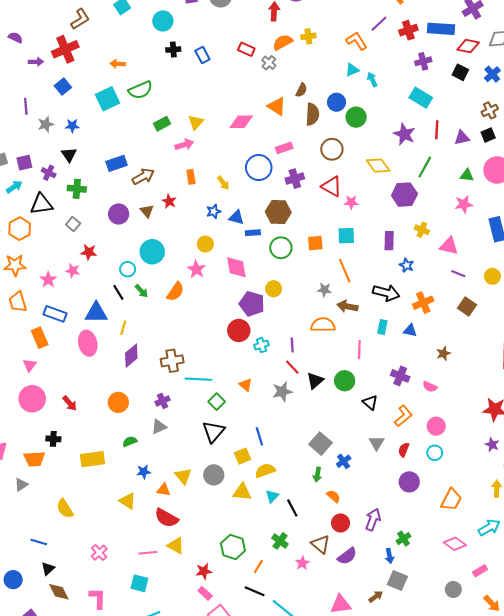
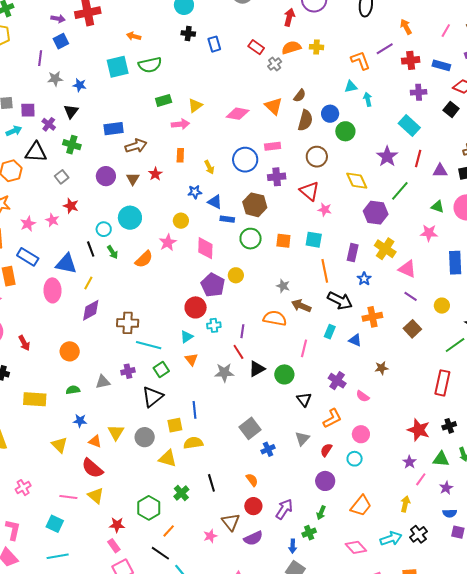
blue rectangle: (441, 29) -> (441, 65), size x0.7
blue square: (63, 87) -> (61, 41), moved
yellow cross: (422, 230) -> (385, 249), size x1.5
orange line: (345, 271) -> (325, 271), moved
purple cross: (163, 401) -> (128, 371), moved
green arrow: (317, 475) -> (321, 513), moved
cyan triangle: (272, 496) -> (187, 337), moved
green cross: (280, 541) -> (181, 493), moved

